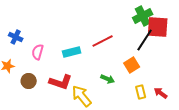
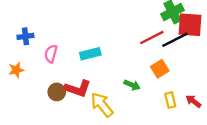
blue cross: (16, 37) -> (25, 36), turned -32
black line: (145, 40) -> (175, 40), turned 30
red line: (103, 41) -> (152, 38), moved
brown circle: (29, 81) -> (57, 92), moved

